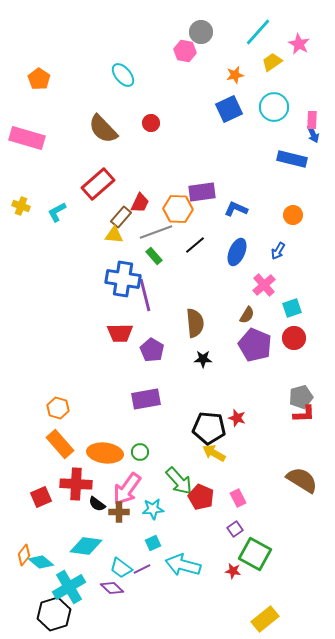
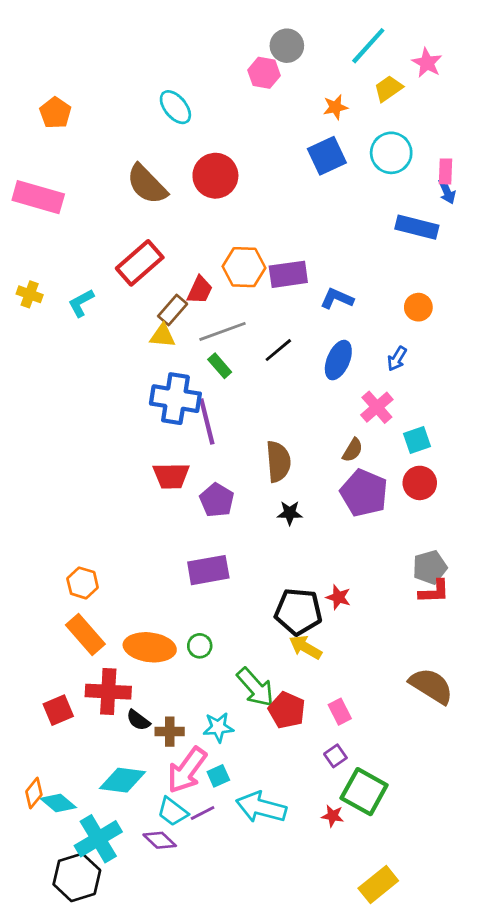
red circle: (151, 123) -> (215, 176), size x1.8
orange hexagon: (178, 209) -> (244, 267), moved
pink arrow: (127, 489) -> (187, 770), moved

